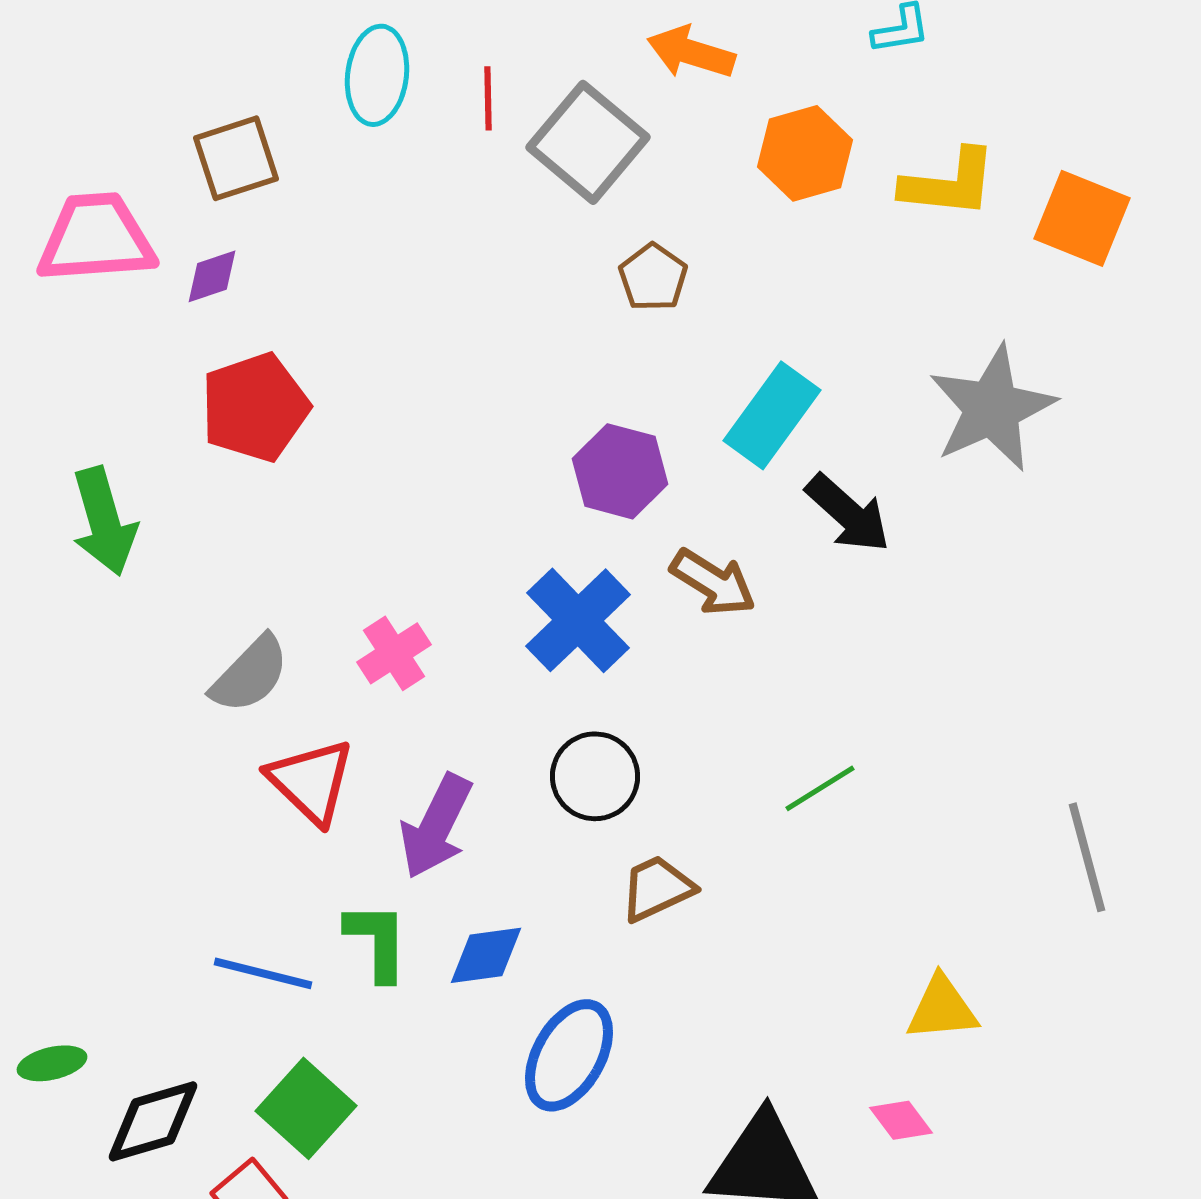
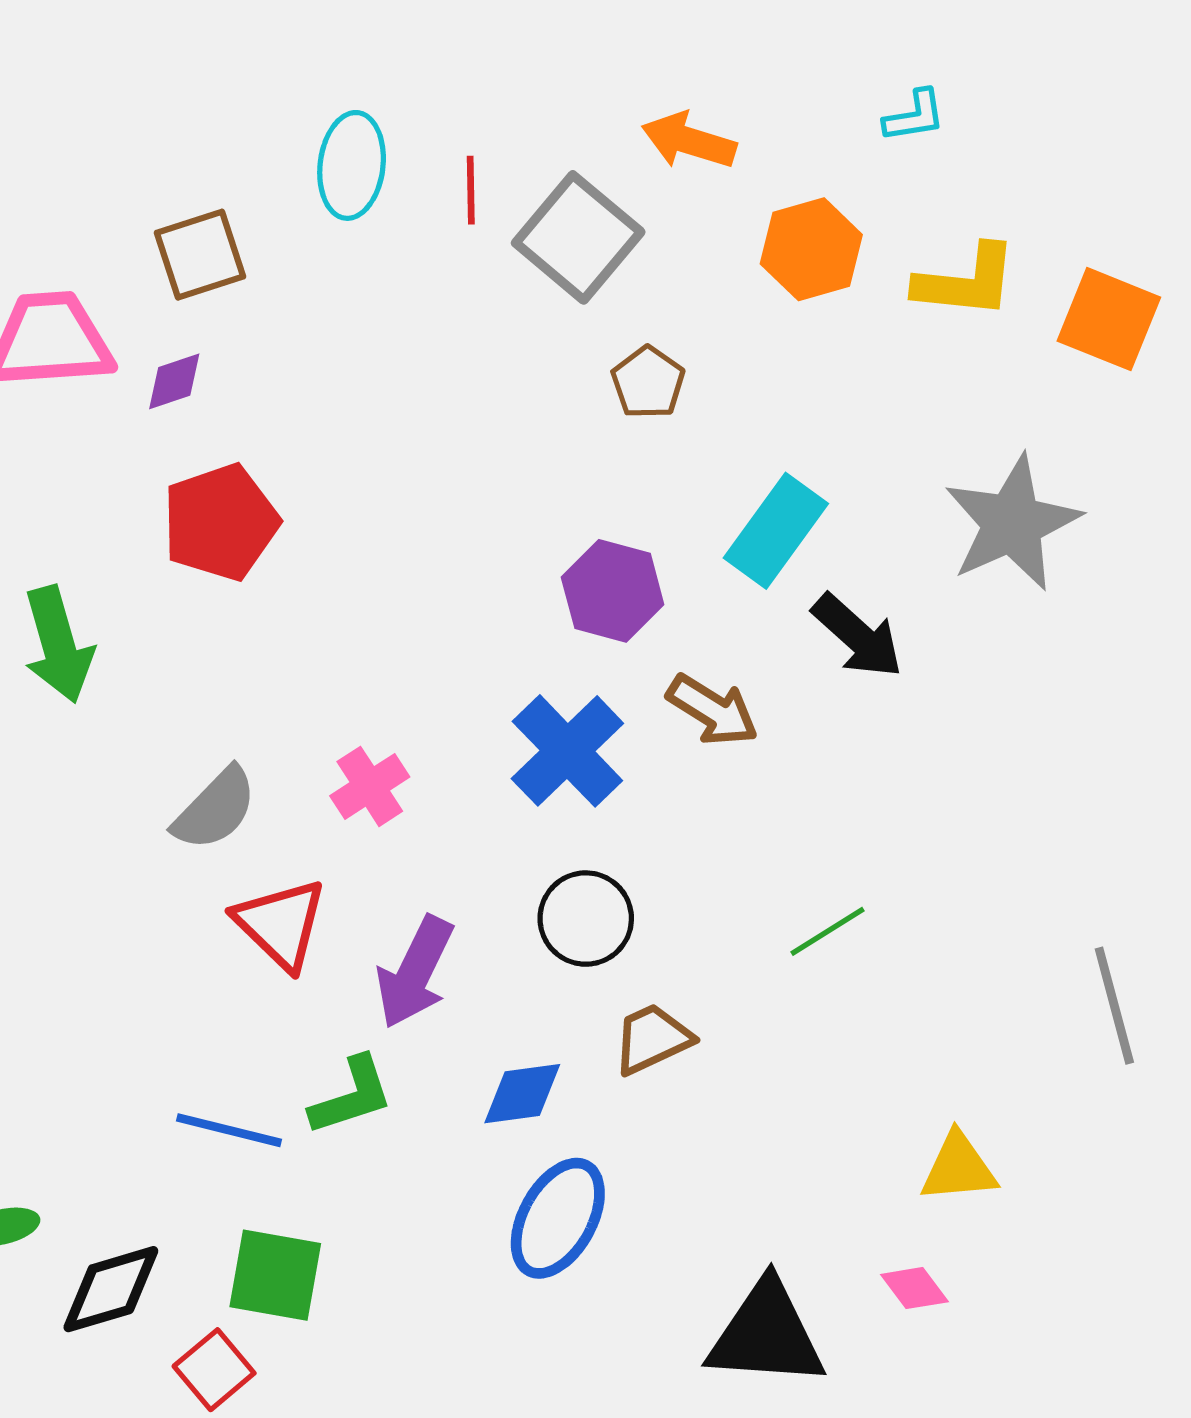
green L-shape: (377, 941) -> (352, 1096), turned 72
blue diamond: (486, 955) -> (522, 1094), moved
green square: (306, 1108) -> (275, 1275), turned -32

